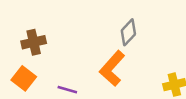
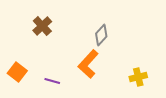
brown cross: (34, 42) -> (42, 26), moved, turned -30

